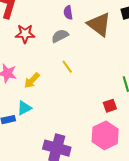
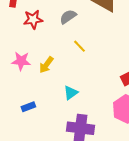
cyan triangle: (24, 108) -> (71, 93), moved

